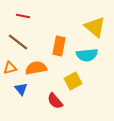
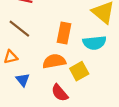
orange semicircle: (36, 68) -> (54, 61), moved

